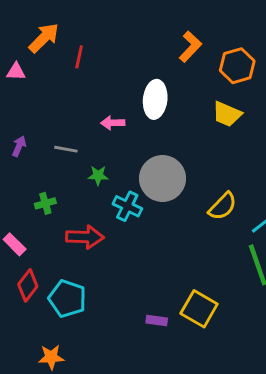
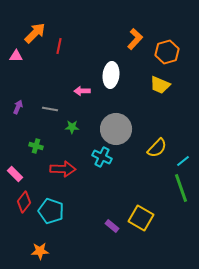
green cross: (45, 203) -> (36, 146), turned 32
cyan cross: (127, 206) -> (102, 157), moved
purple rectangle: (157, 321) -> (112, 226), turned 32

